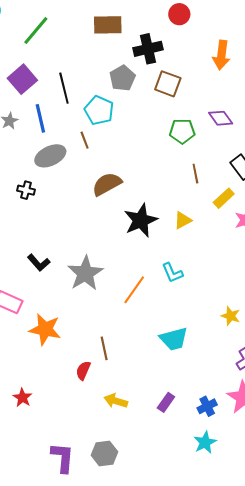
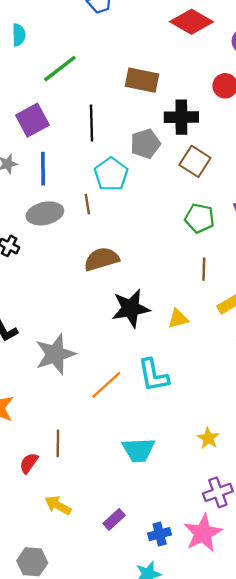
black line: (64, 88) -> (92, 123), moved
cyan L-shape: (172, 273) -> (153, 375), size x1.4

